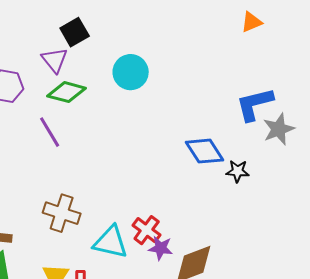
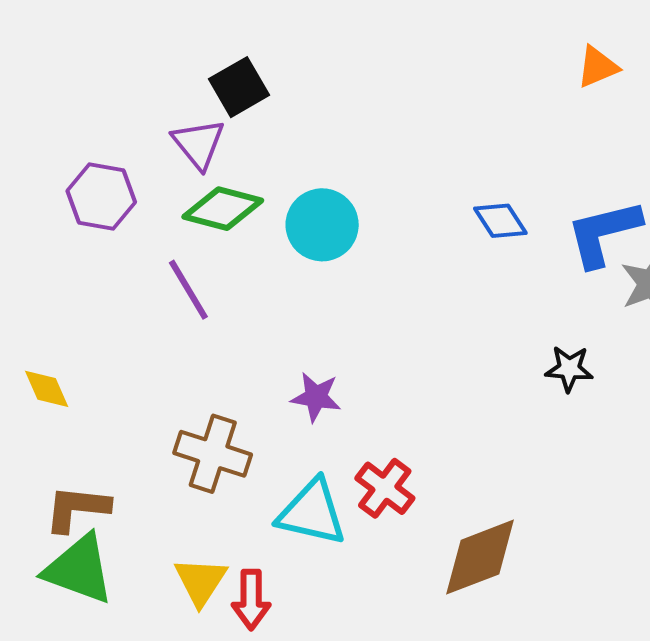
cyan circle: (131, 72) -> (322, 225), moved
blue diamond: (205, 151) -> (500, 221), moved, size x0.7
purple star: (161, 248) -> (316, 397), moved

